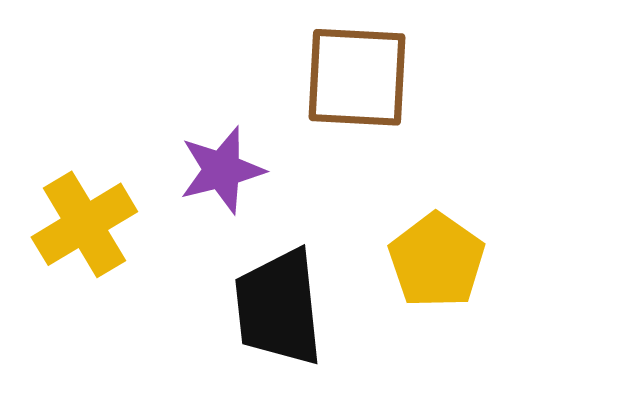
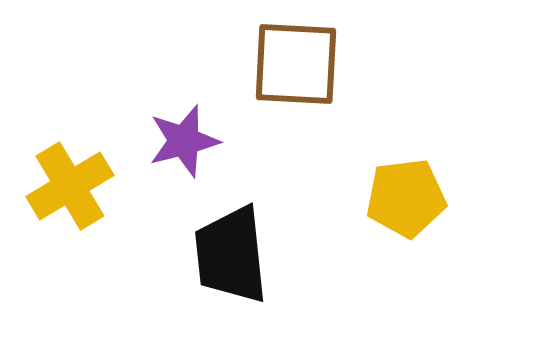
yellow pentagon: (437, 261) -> (406, 198), moved, turned 30

